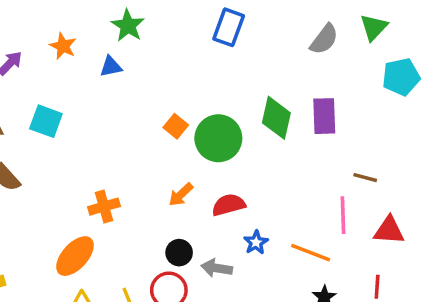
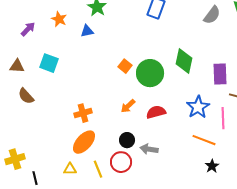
purple rectangle: (324, 116) -> (220, 74), moved
blue star: (256, 242) -> (198, 107), moved, size x1.6
orange ellipse: (75, 256) -> (84, 142), moved

